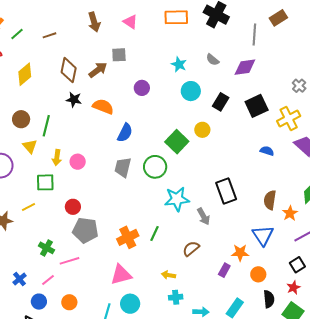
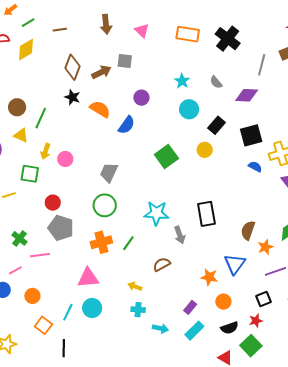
yellow diamond: (25, 74) -> (26, 50), moved
yellow circle: (202, 130) -> (205, 150), moved
blue semicircle: (125, 133) -> (126, 125), moved
yellow triangle: (30, 146) -> (21, 135), turned -35
blue semicircle: (267, 151) -> (255, 167), moved
green circle: (155, 167) -> (105, 205), moved
purple rectangle: (224, 270) -> (190, 307), moved
black semicircle: (269, 299) -> (229, 328), turned 66

